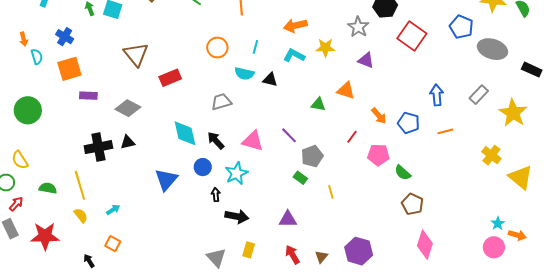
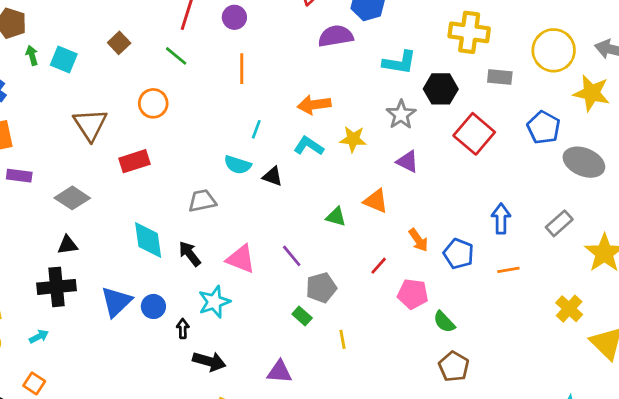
orange circle: (217, 48) -> (153, 103), moved
black cross: (98, 147) -> (57, 287), moved
blue circle: (203, 167) -> (153, 306), moved

